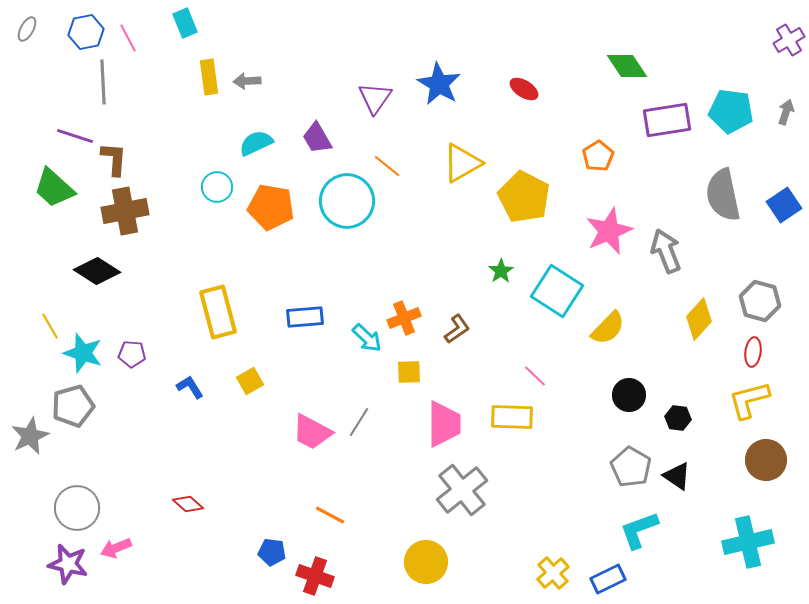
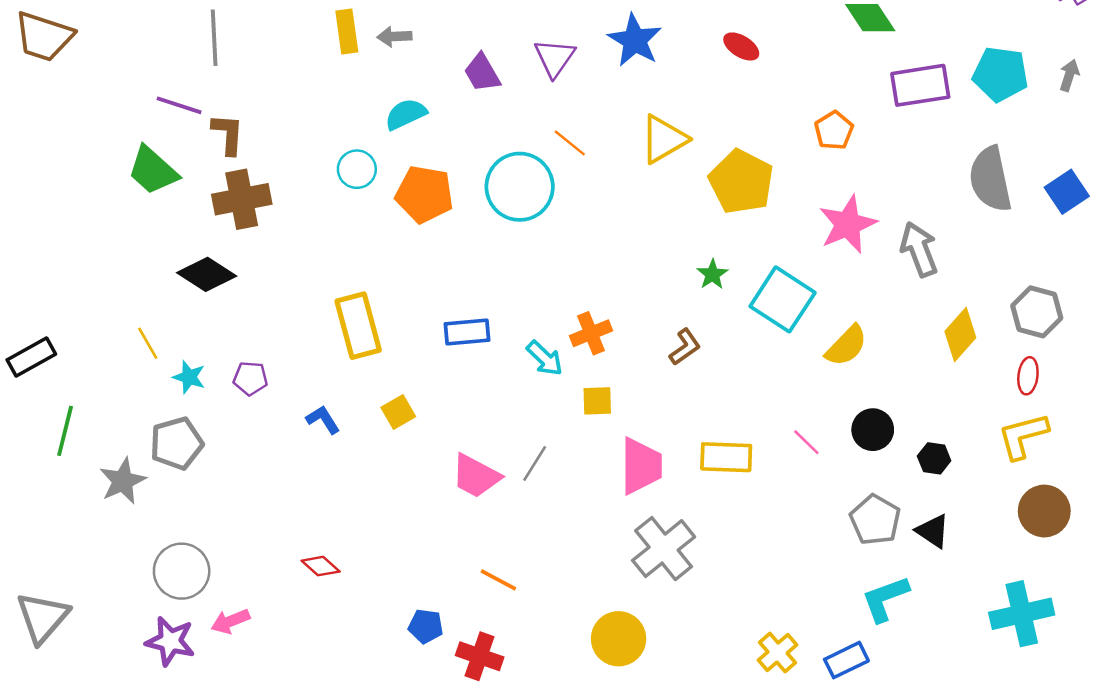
purple trapezoid: (317, 138) -> (482, 73), moved
brown L-shape: (457, 329) -> (685, 347), moved
cyan star: (83, 353) -> (189, 377), size x0.7
pink line: (535, 376) -> (806, 442), moved

